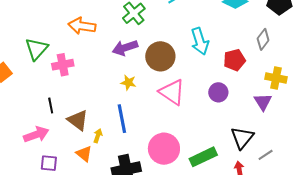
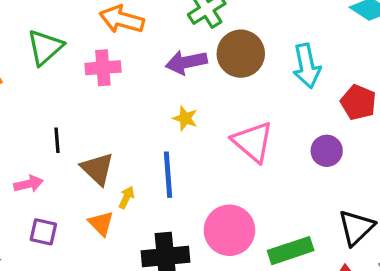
brown circle: (160, 56) -> (241, 54), moved
red pentagon: (234, 60) -> (358, 102), turned 30
pink cross: (63, 65) -> (103, 68), moved
pink arrow: (36, 135) -> (29, 184), size x0.7

